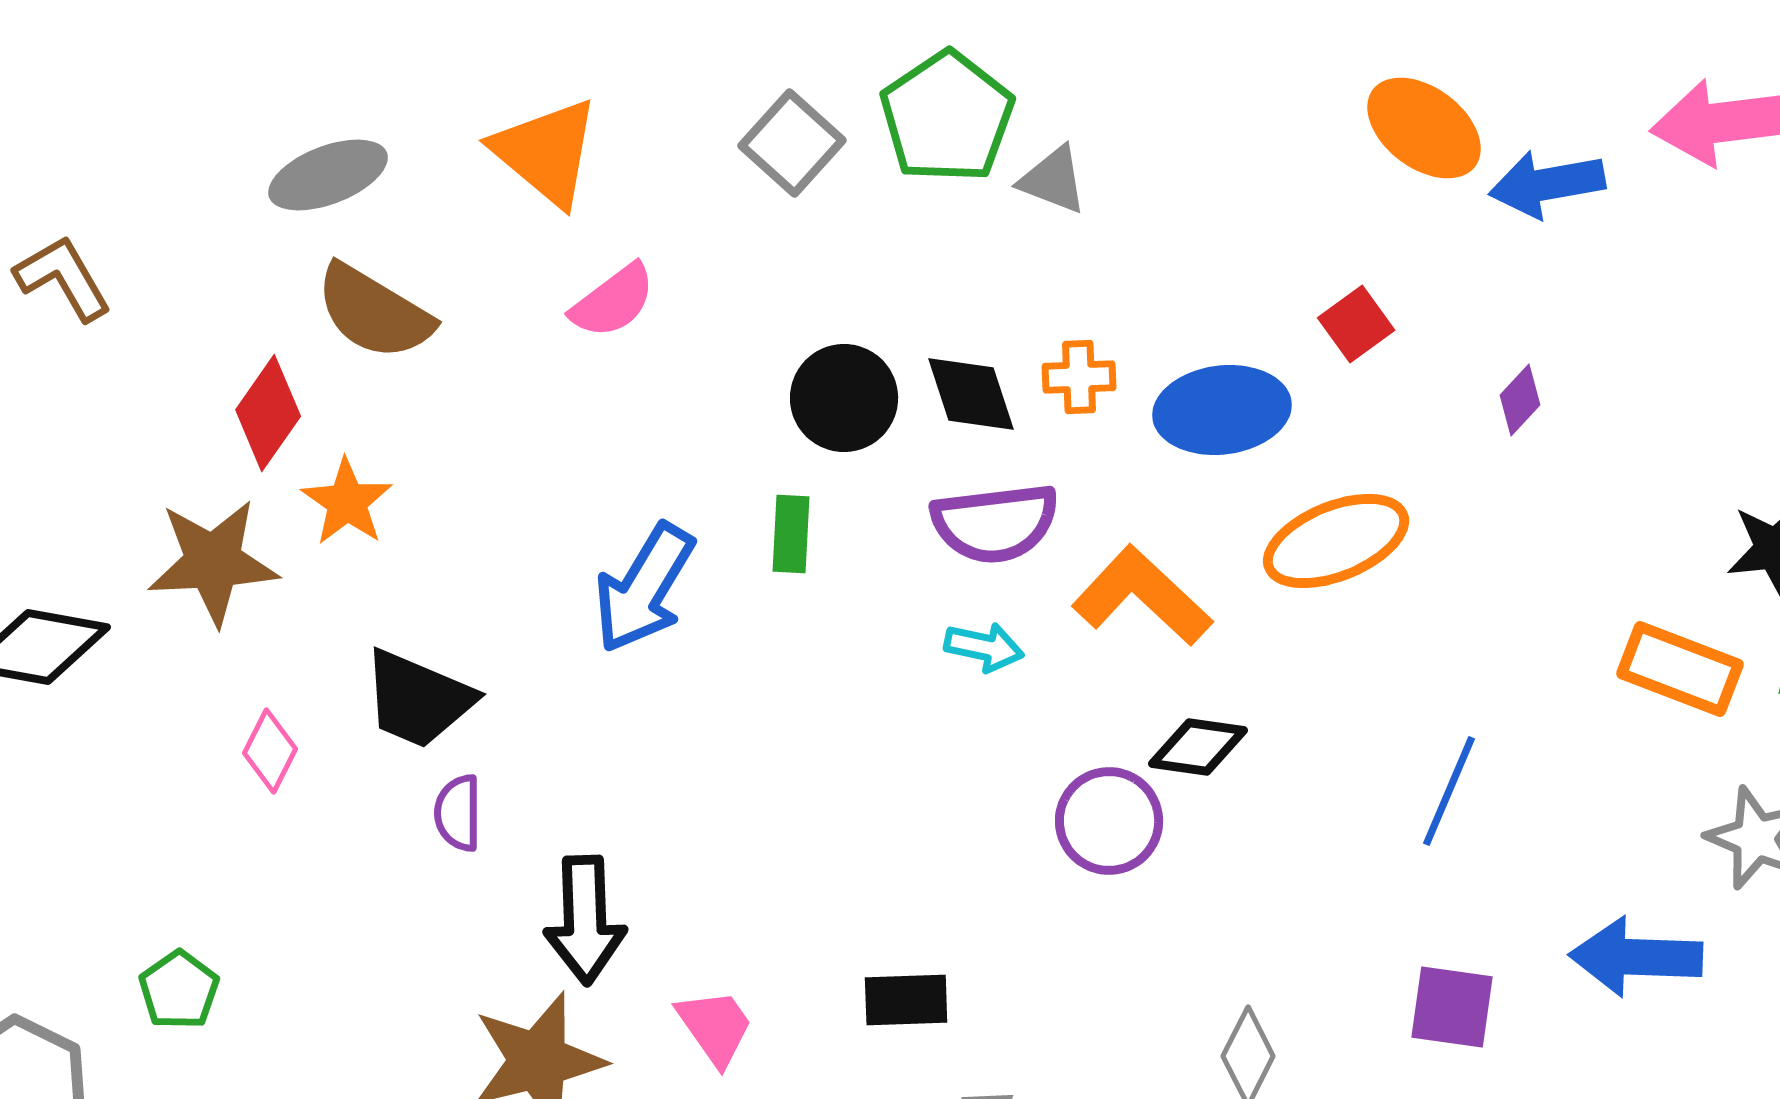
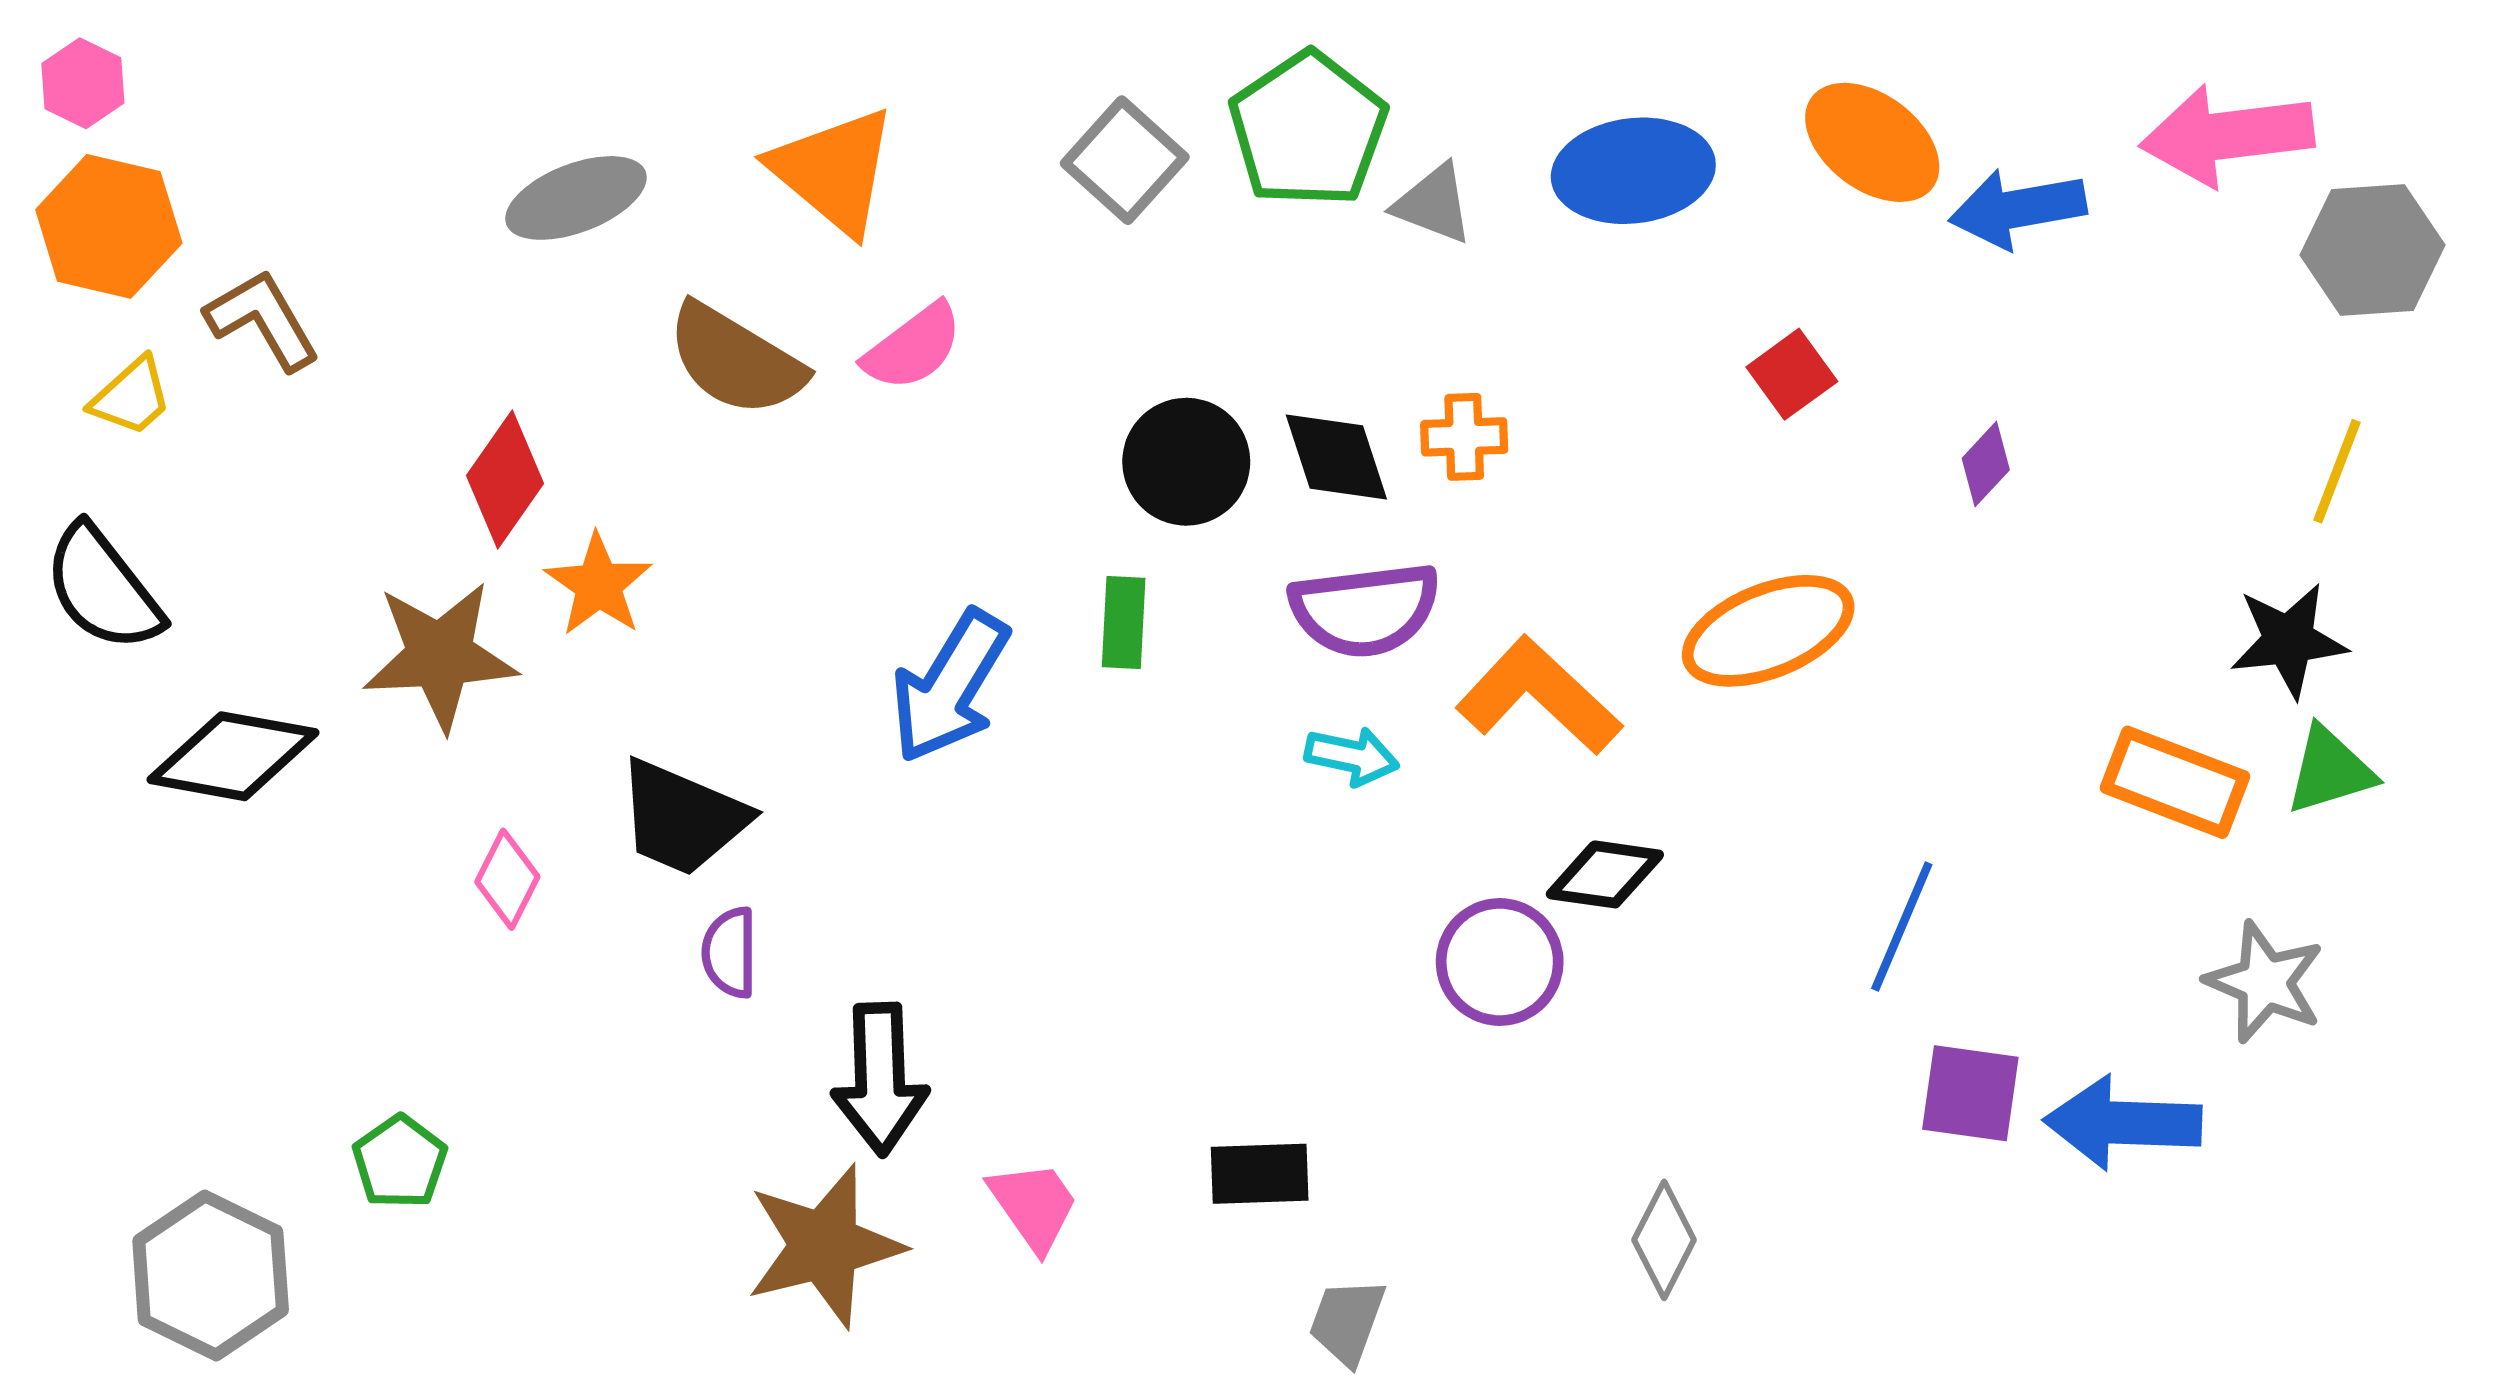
brown semicircle: (374, 312) -> (736, 360), moved
blue ellipse: (1222, 410) -> (1633, 171), moved
purple square: (1452, 1007) -> (1970, 1093), moved

